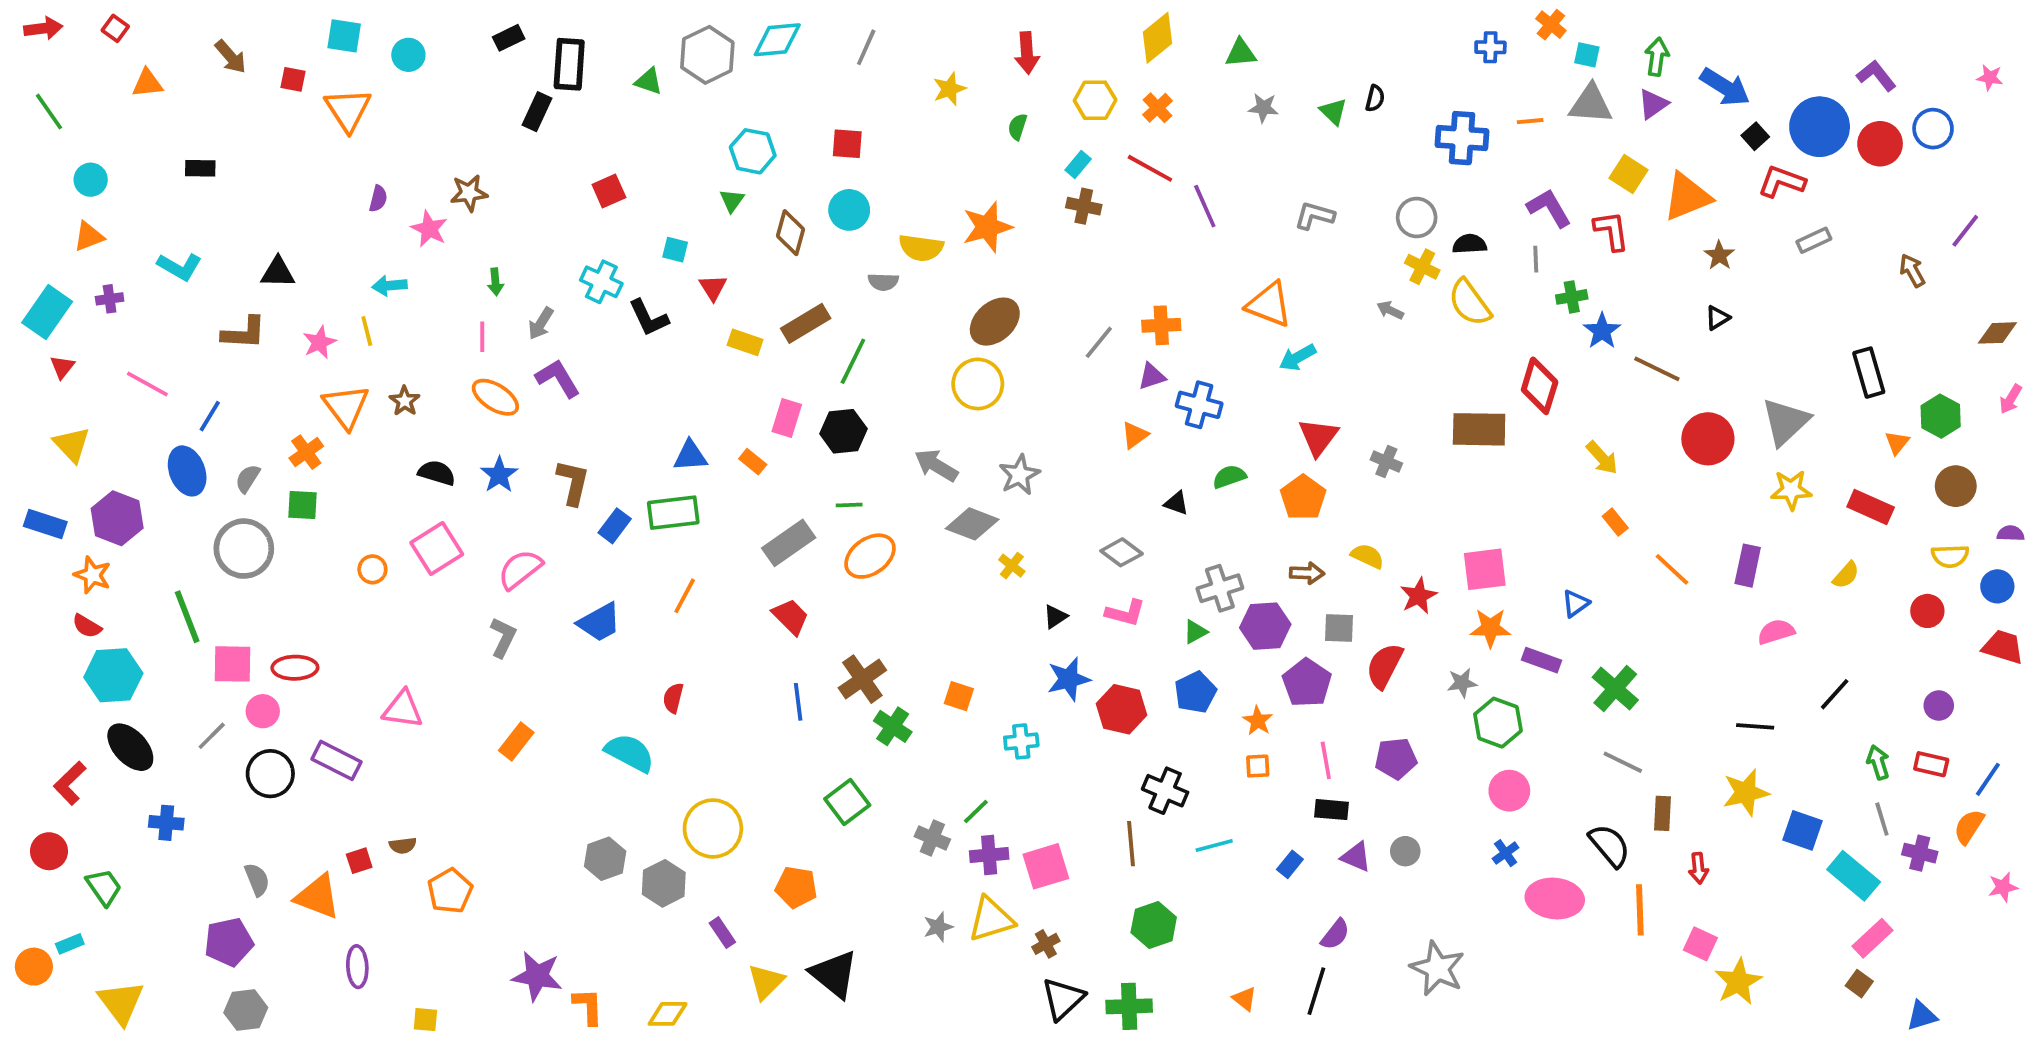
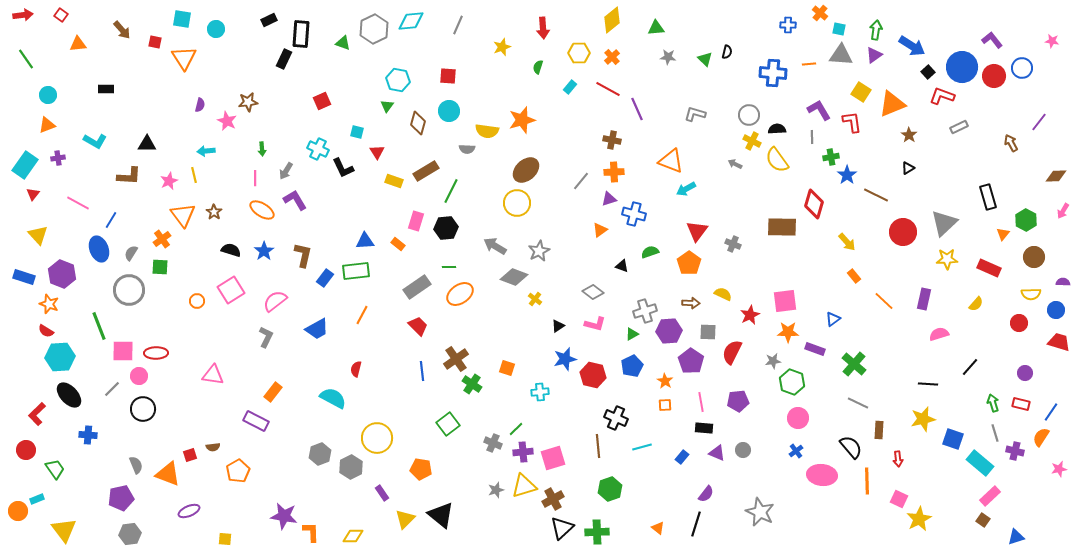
brown cross: (1084, 206) -> (612, 140), moved
purple rectangle: (337, 760) -> (256, 421), moved
brown cross: (1046, 944) -> (553, 499), size x1.5
purple ellipse: (357, 967) -> (189, 511), turned 70

